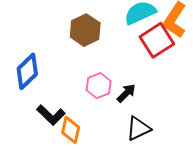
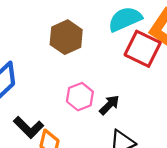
red square: (157, 40) -> (143, 49), turned -32

